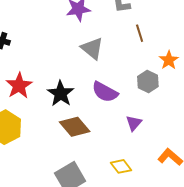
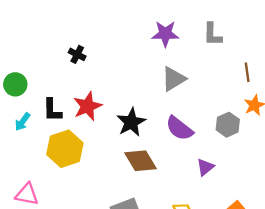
brown line: (140, 33) -> (247, 72), moved
gray triangle: (92, 48) -> (173, 79), turned 40

